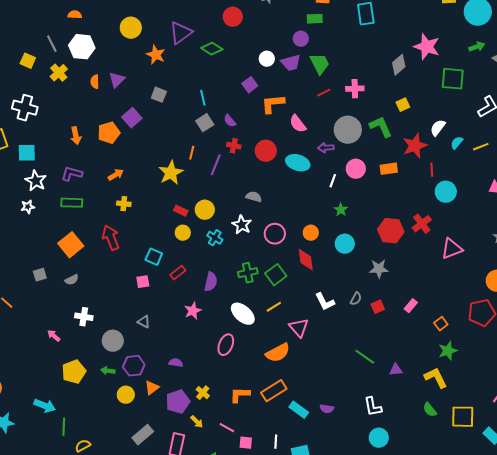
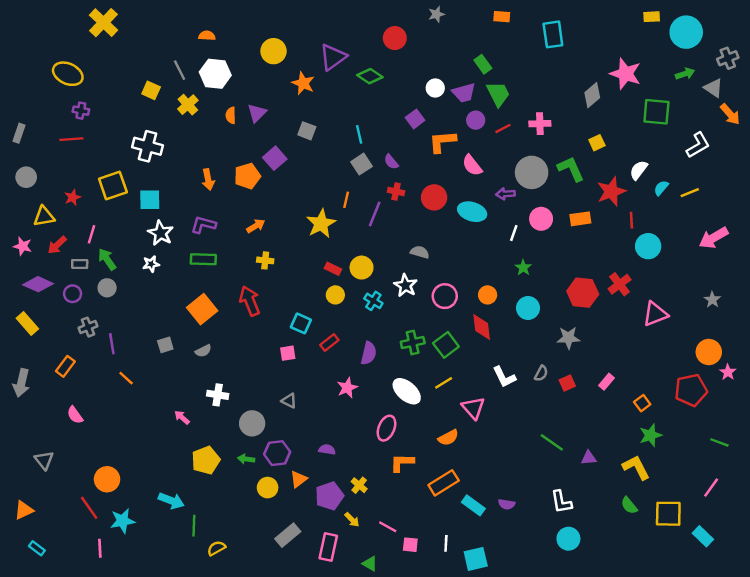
green rectangle: (315, 19) -> (483, 64), moved, turned 56
purple circle: (301, 39) -> (476, 120), moved
orange semicircle: (278, 353) -> (448, 438), size x0.7
orange L-shape: (240, 395) -> (402, 463), moved

